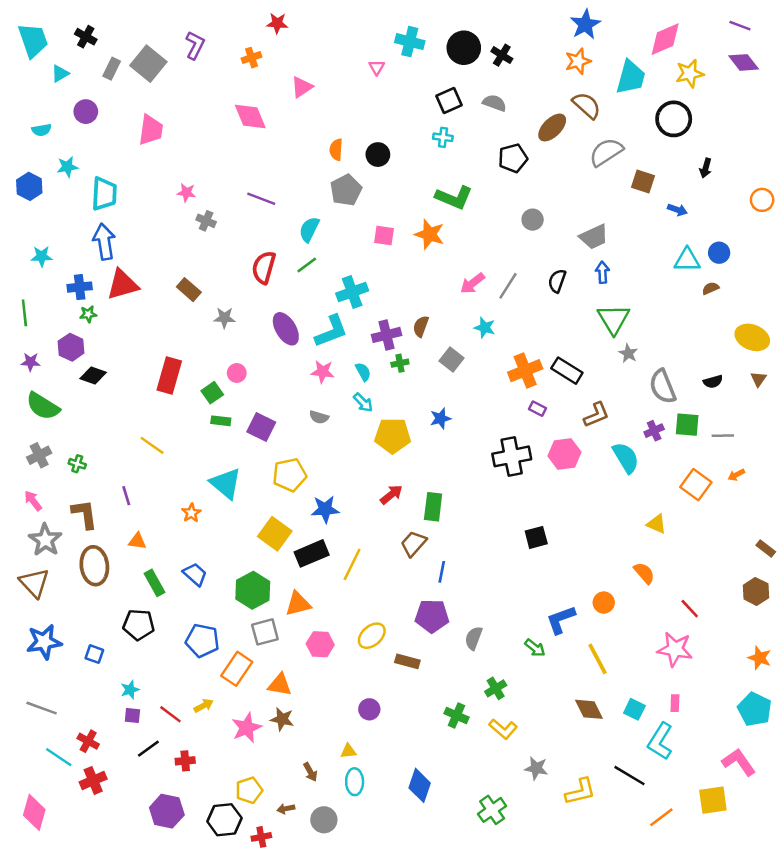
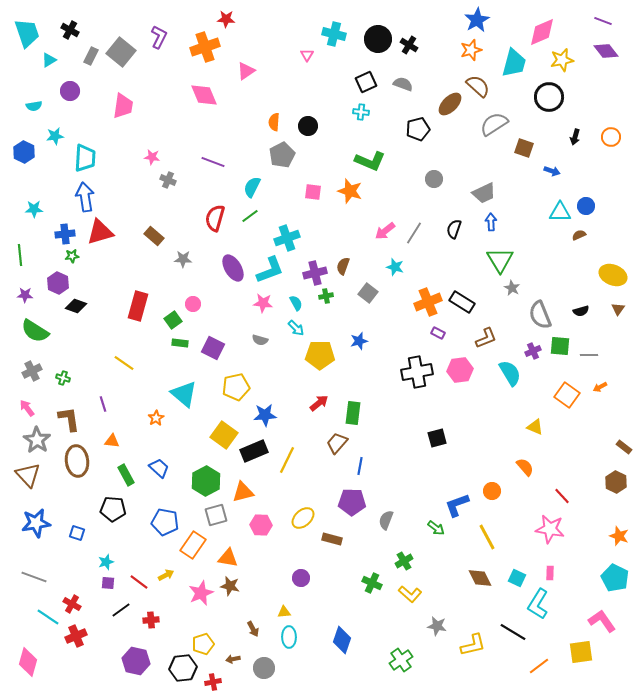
orange cross: (251, 58) -> (205, 47), size x1.8
orange circle: (762, 200) -> (611, 137), moved

